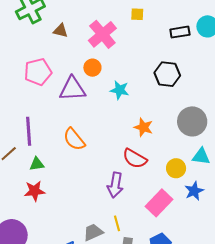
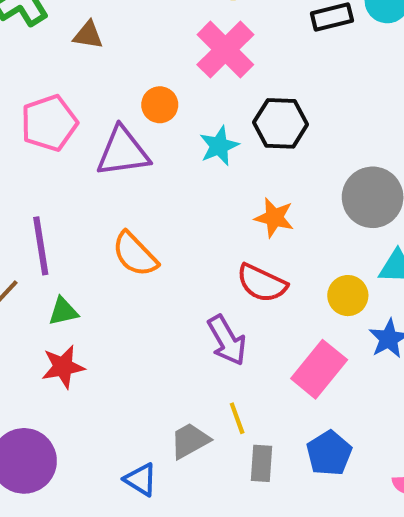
pink cross: (102, 34) -> (225, 50), moved
black hexagon: (167, 74) -> (281, 123), moved
cyan star: (120, 90) -> (219, 146), turned -30
purple arrow: (115, 185) -> (227, 340), turned -35

